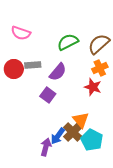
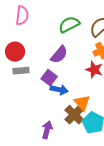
pink semicircle: (21, 33) -> (22, 15), turned -102
gray rectangle: (33, 65) -> (21, 71), moved
blue arrow: (58, 136) -> (59, 90), moved, turned -114

